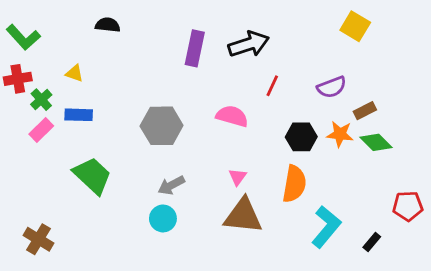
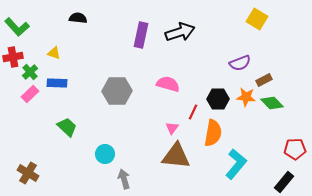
red line: (272, 86) -> (193, 112), moved
green trapezoid: (92, 176) -> (67, 127), size x0.7
gray arrow: (171, 185) -> (124, 179), moved, turned 102
cyan circle: (163, 218) -> (105, 154), moved
black rectangle: (372, 242) -> (284, 182), moved, size x1.5

